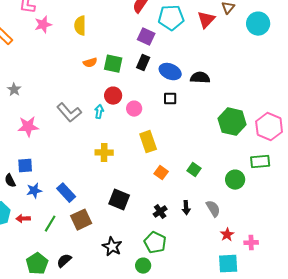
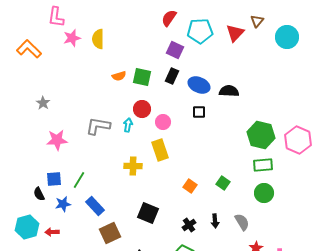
yellow semicircle: (80, 26) -> (98, 39), moved
gray L-shape: (69, 113) -> (98, 126), turned 140
yellow rectangle: (148, 142) -> (160, 150), moved
green rectangle: (260, 162) -> (263, 165), moved
green line: (50, 224) -> (79, 180), moved

